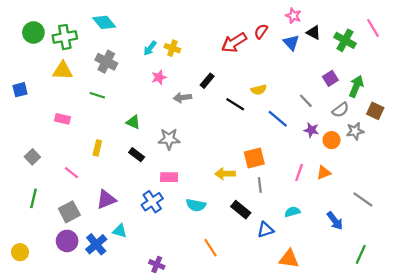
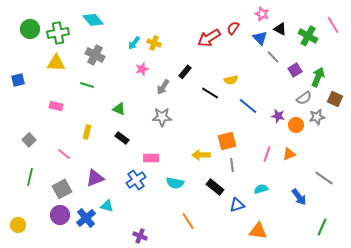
gray arrow: (182, 98) -> (163, 87), turned -49
gray line: (306, 101) -> (273, 57), moved
gray star: (169, 139) -> (162, 117), moved

